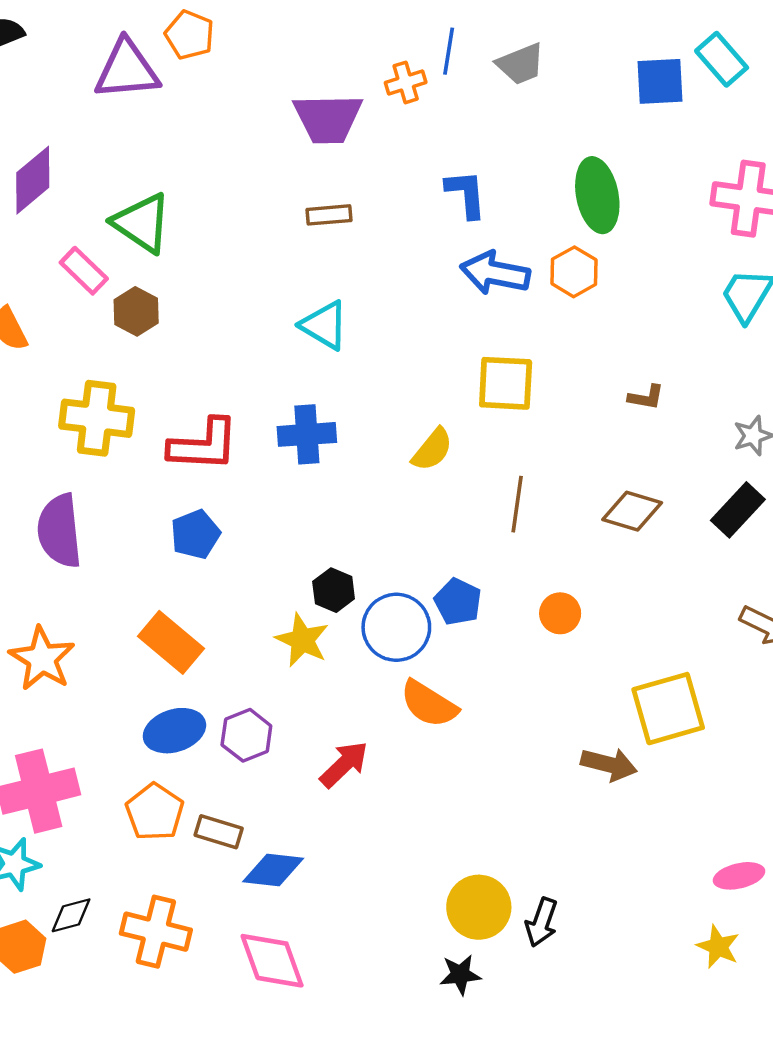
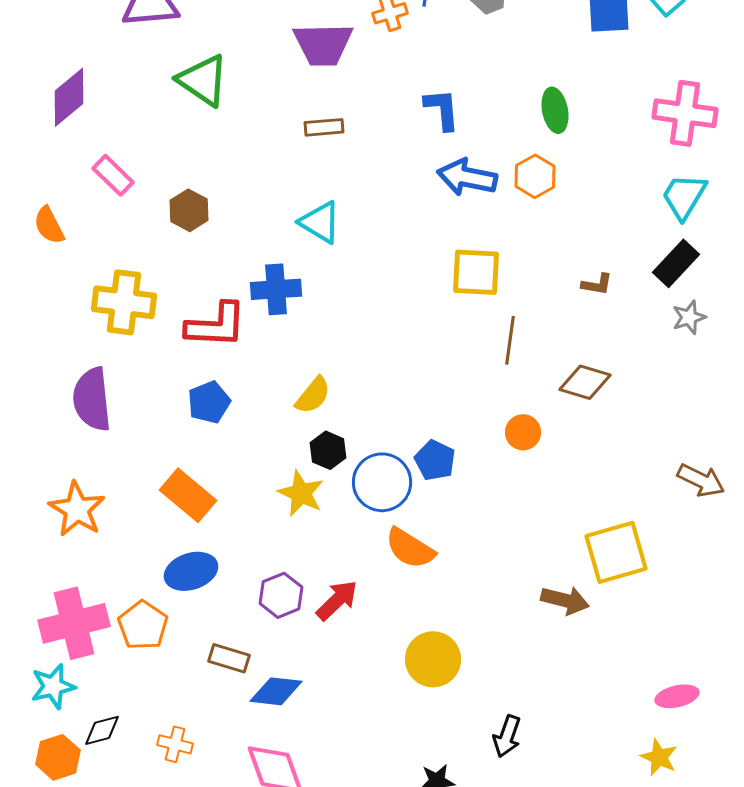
green ellipse: (597, 195) -> (555, 110), size x0.7
green triangle: (142, 223) -> (203, 80), moved
brown hexagon: (136, 311) -> (189, 210), moved
blue cross: (307, 434) -> (276, 289), moved
yellow semicircle: (432, 450) -> (313, 395), moved
brown line: (517, 504) -> (510, 340), moved
black rectangle: (738, 510) -> (676, 263), moved
orange circle: (560, 613) -> (523, 432), moved
purple hexagon: (246, 735) -> (281, 595), moved
orange pentagon: (155, 812) -> (143, 625), moved
yellow circle: (479, 907) -> (433, 659), moved
orange cross: (156, 932) -> (175, 744), size x0.6

